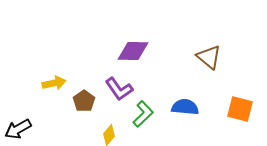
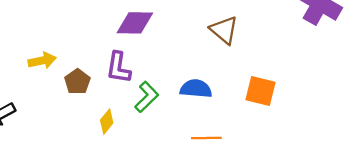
purple L-shape: (119, 89) -> (118, 68), turned 44

